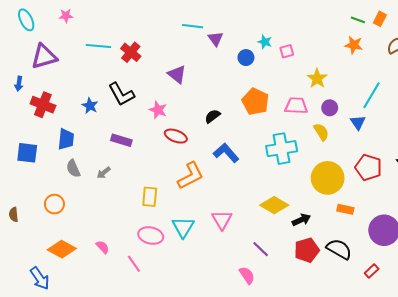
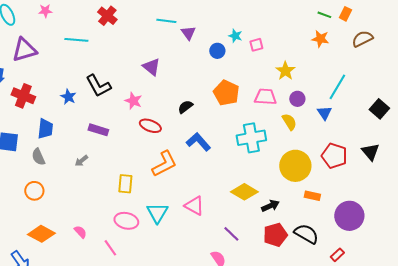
red cross: (131, 52) -> (107, 16), moved
gray semicircle: (73, 169) -> (38, 157), moved
pink triangle: (222, 220) -> (194, 206), turned -30

